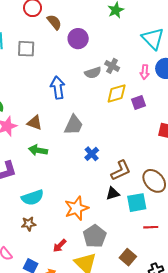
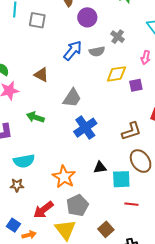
gray cross: (112, 66) -> (118, 37), moved
blue arrow: (58, 88) -> (73, 50), moved, turned 40
brown triangle: (35, 123) -> (41, 75), moved
blue cross: (92, 154) -> (85, 128), size x1.6
brown L-shape: (121, 170) -> (131, 131), moved
orange star: (76, 208) -> (64, 177), turned -30
red arrow: (60, 246) -> (43, 210), size x1.5

